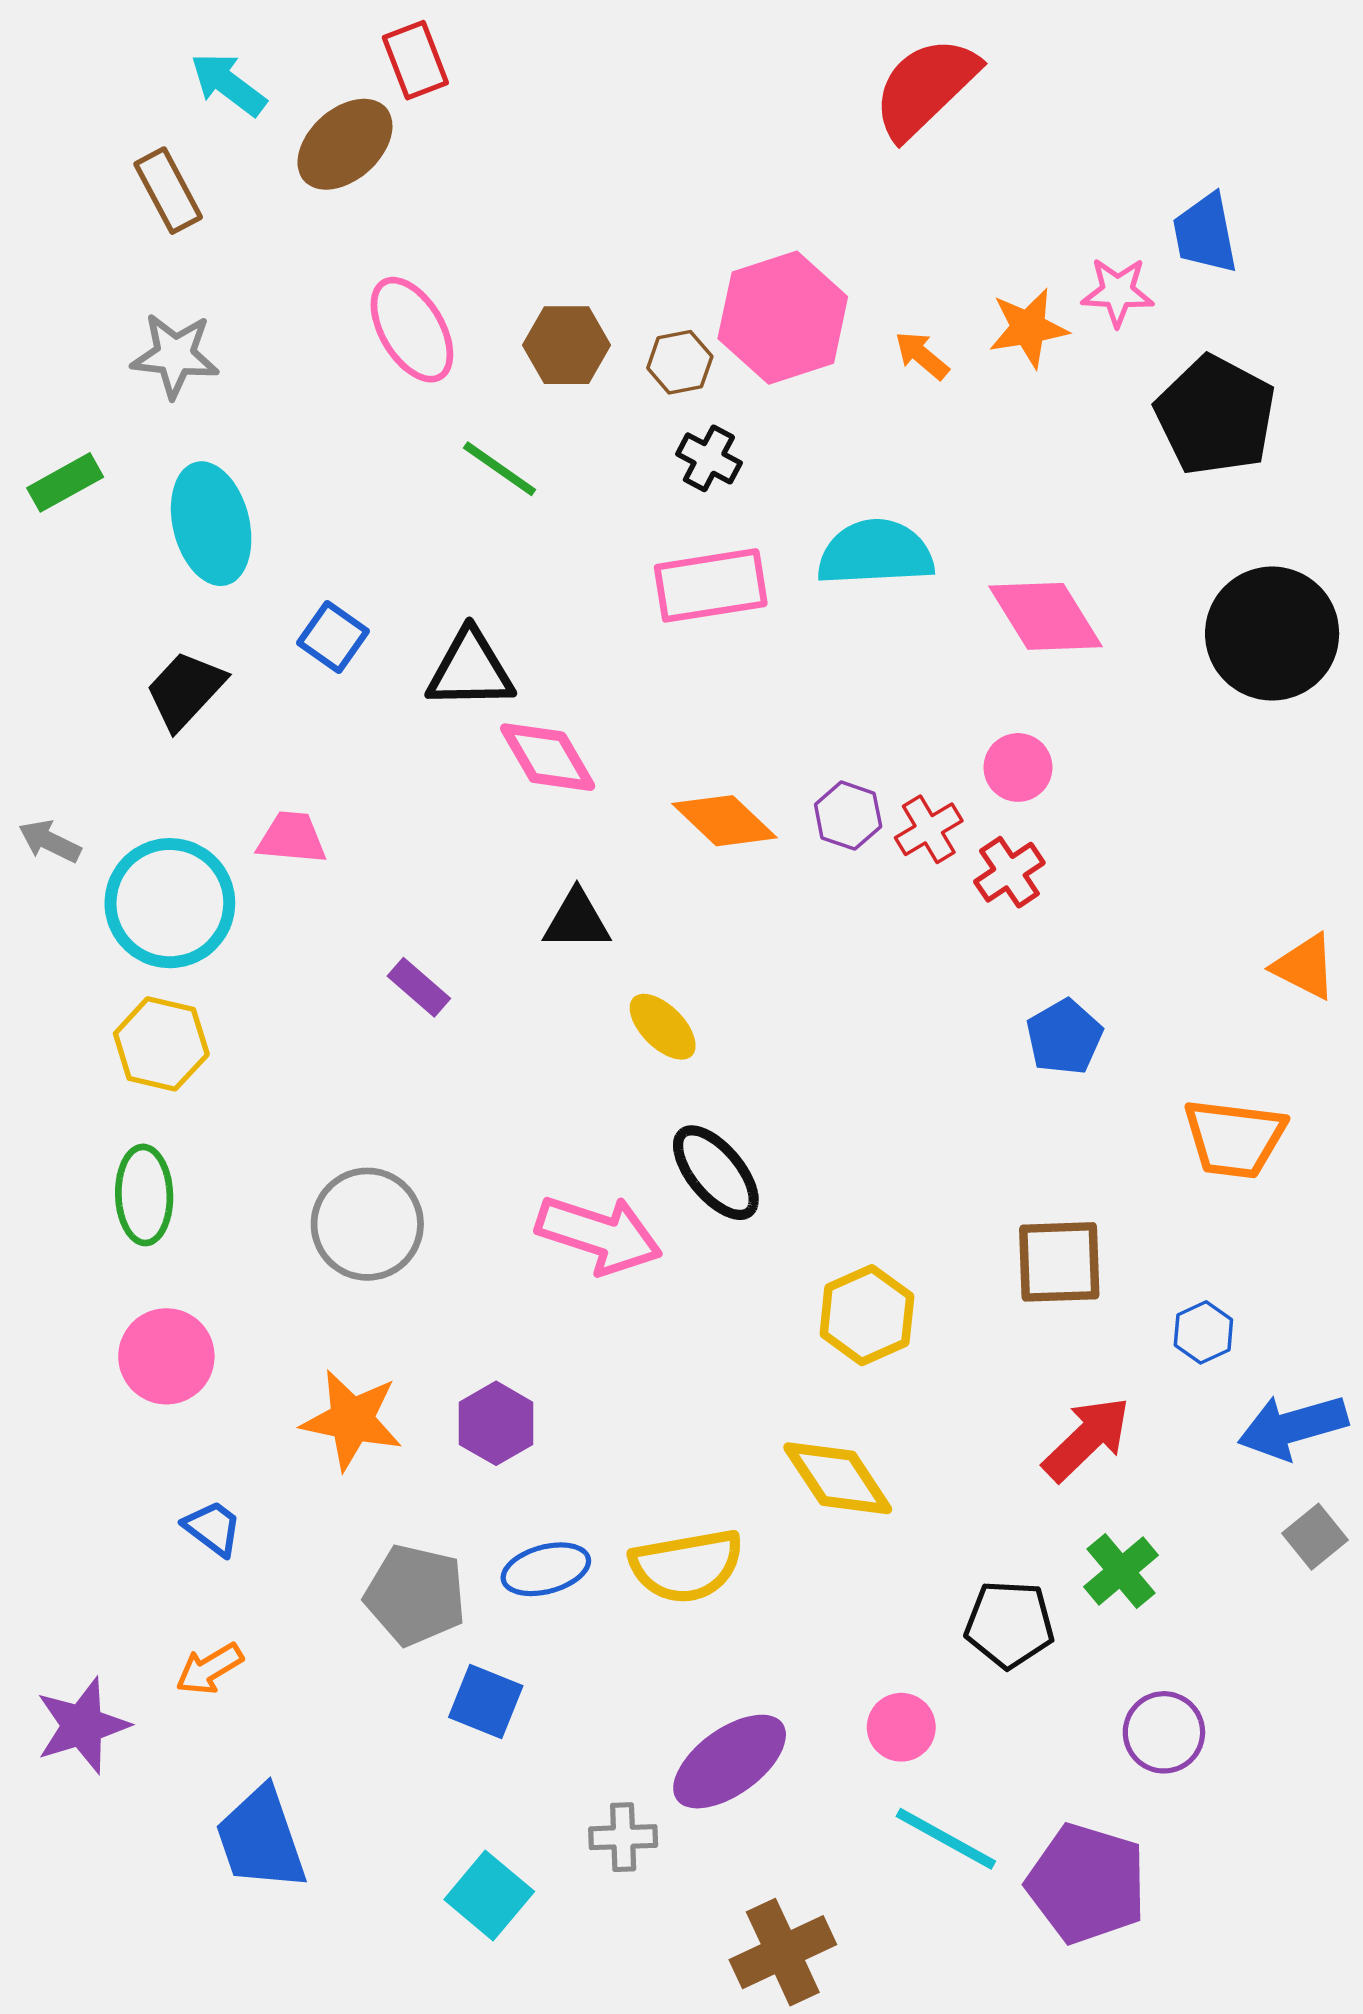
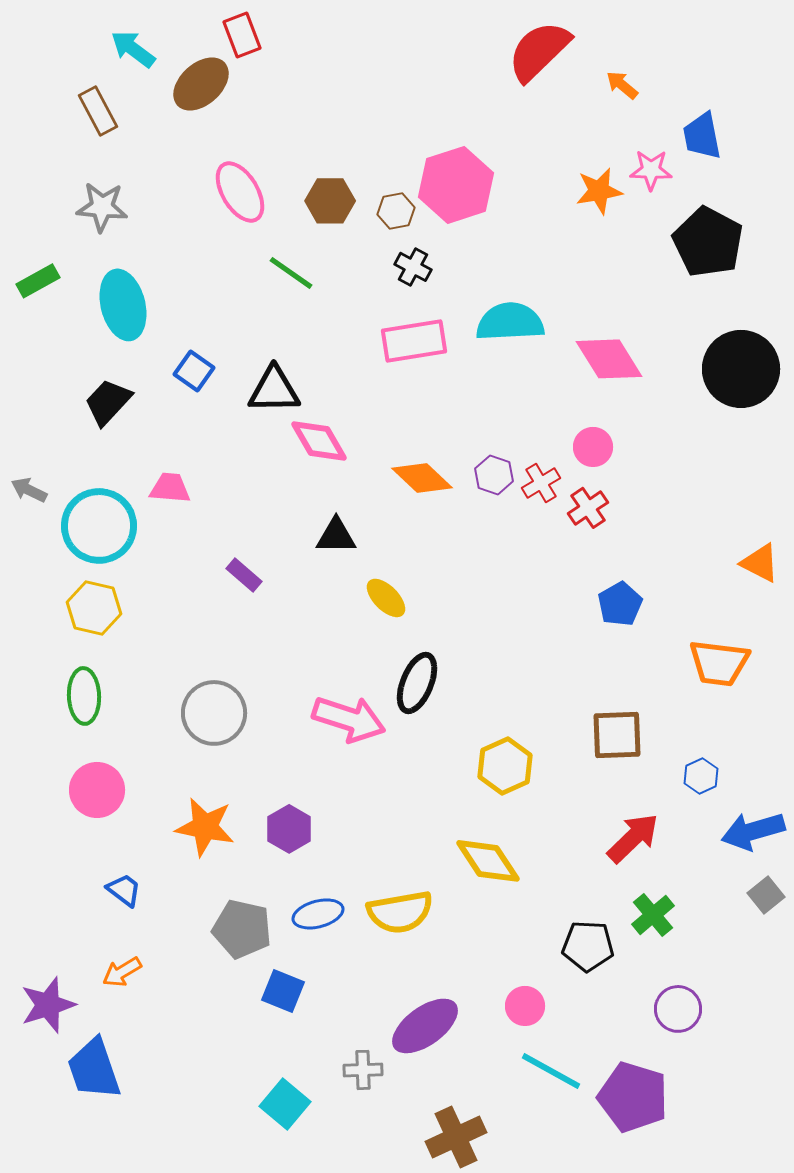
orange arrow: (922, 355) -> (622, 85), moved
black ellipse: (716, 1173) -> (417, 683), turned 62
blue trapezoid: (261, 1839) -> (94, 1069), moved

